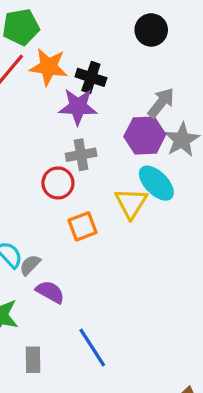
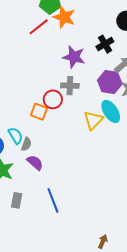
orange star: (49, 67) -> (64, 17), moved
black cross: (91, 77) -> (105, 44), moved, turned 30
orange square: (82, 226) -> (39, 112), moved, turned 30
gray semicircle: (30, 265) -> (26, 144), turned 144

